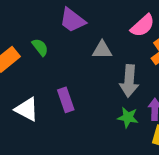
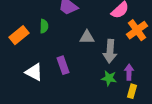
green semicircle: (40, 47) -> (44, 26), turned 40
gray triangle: (102, 50) -> (87, 37), moved

